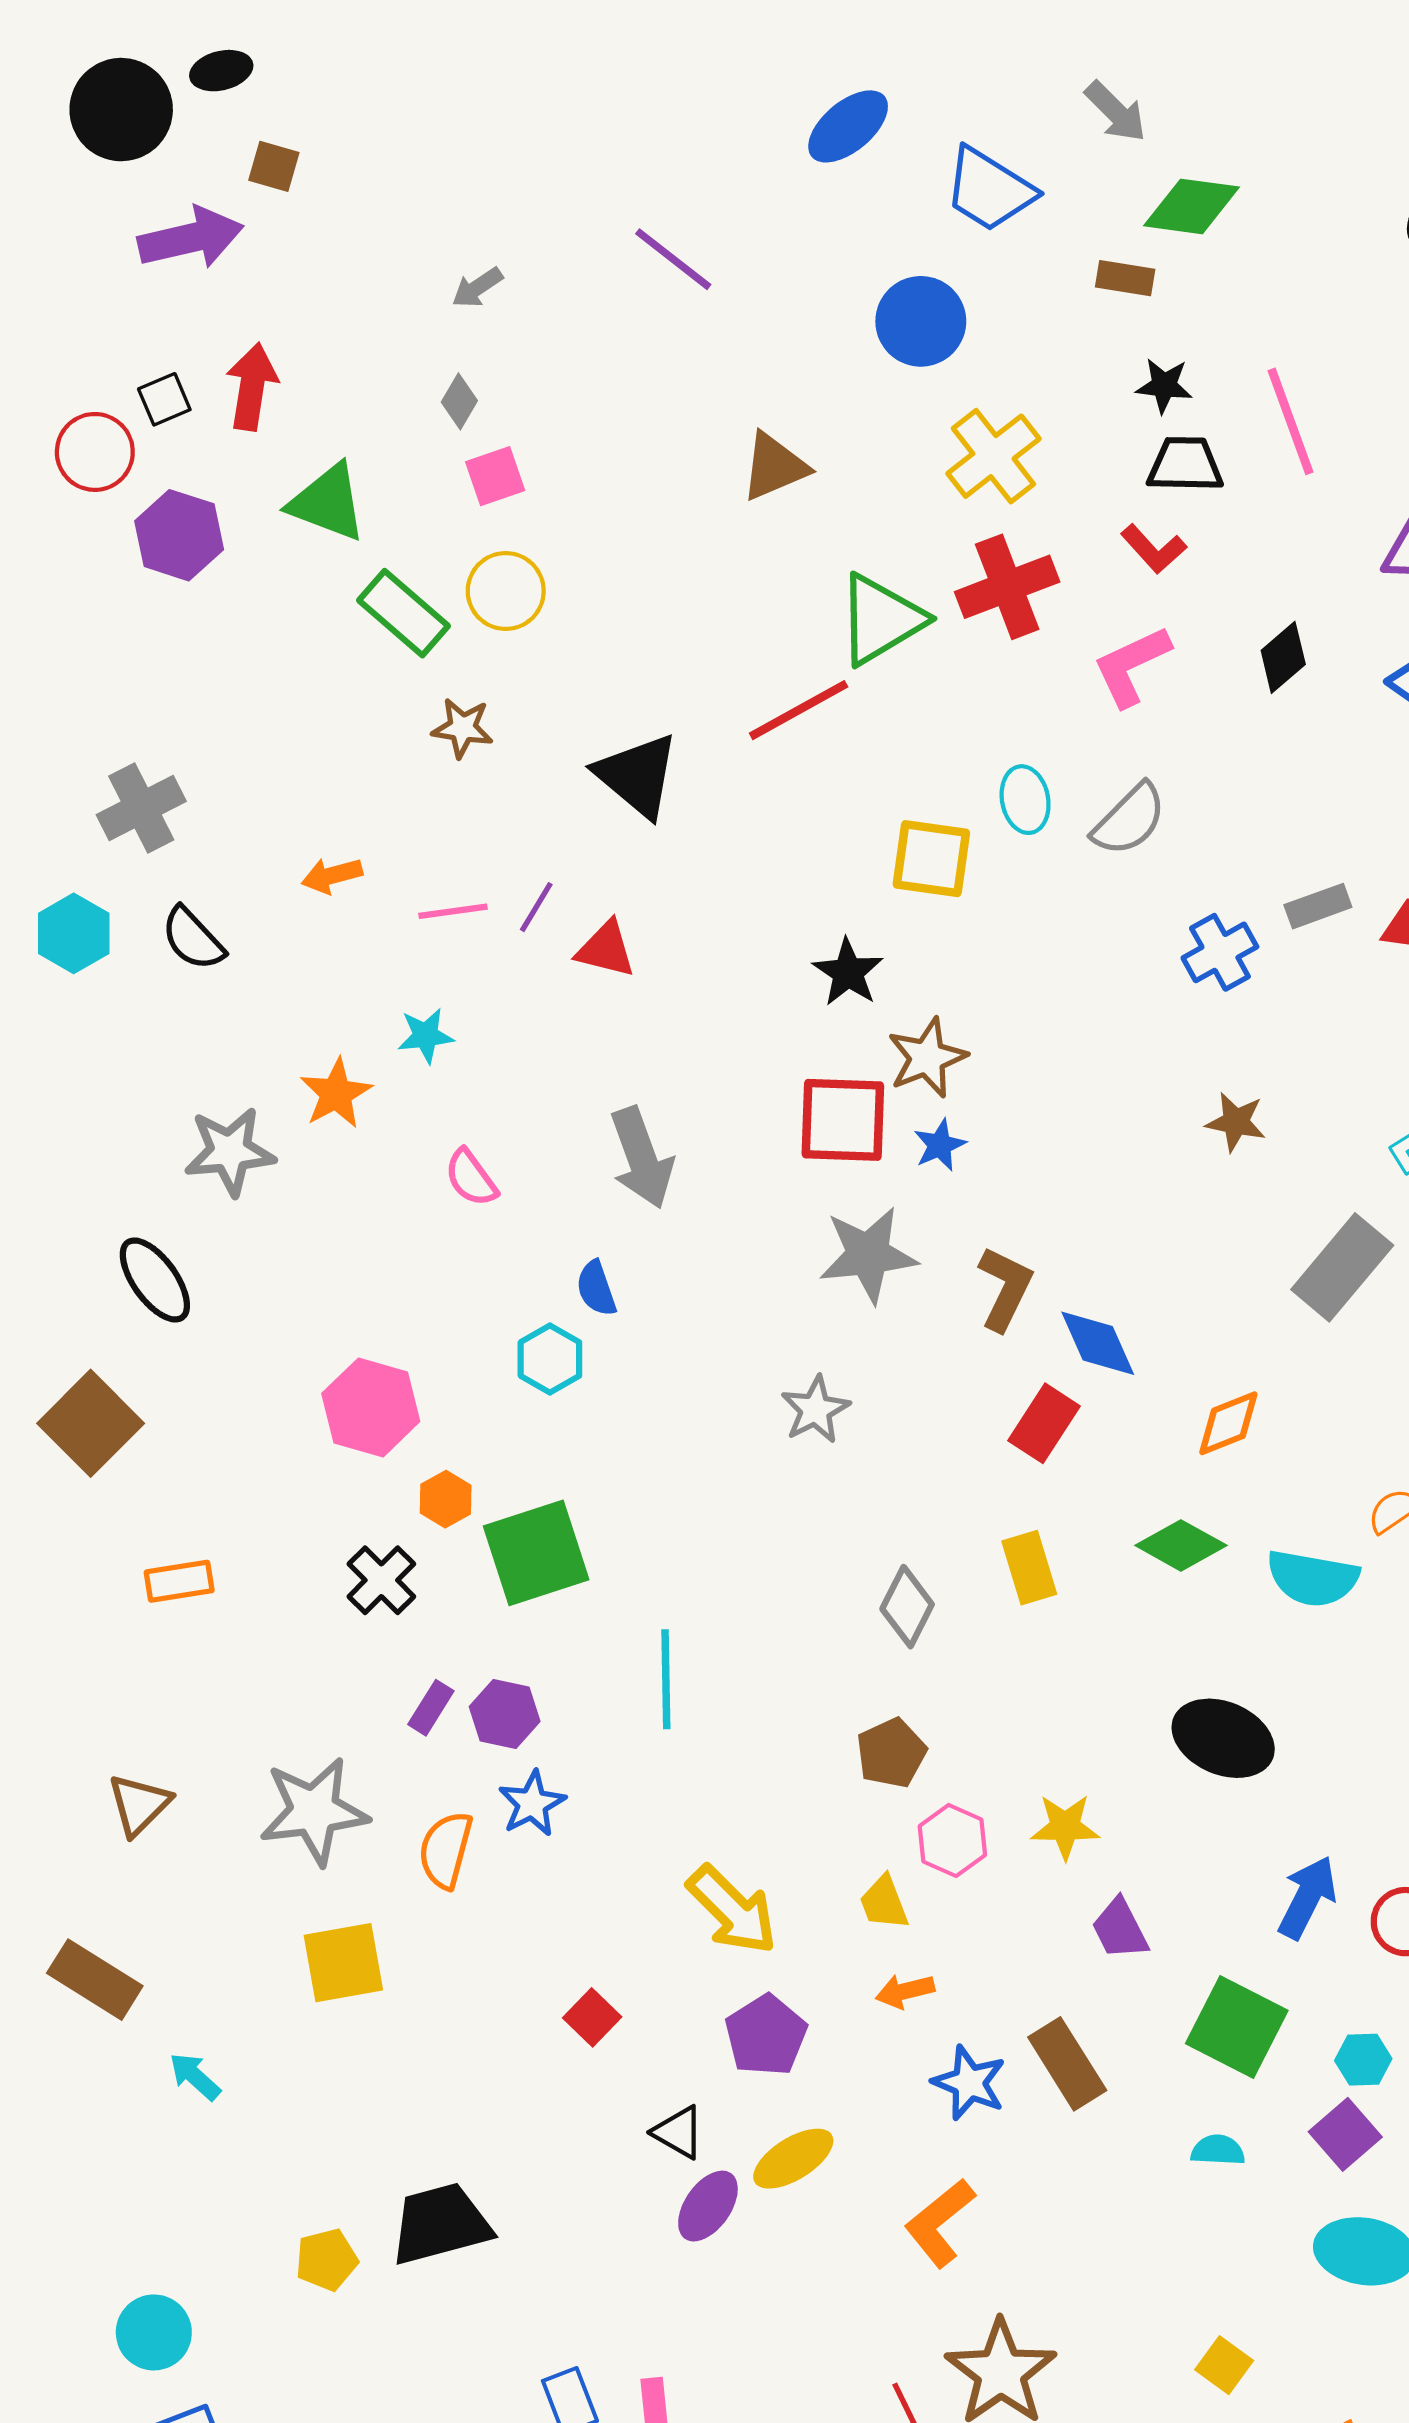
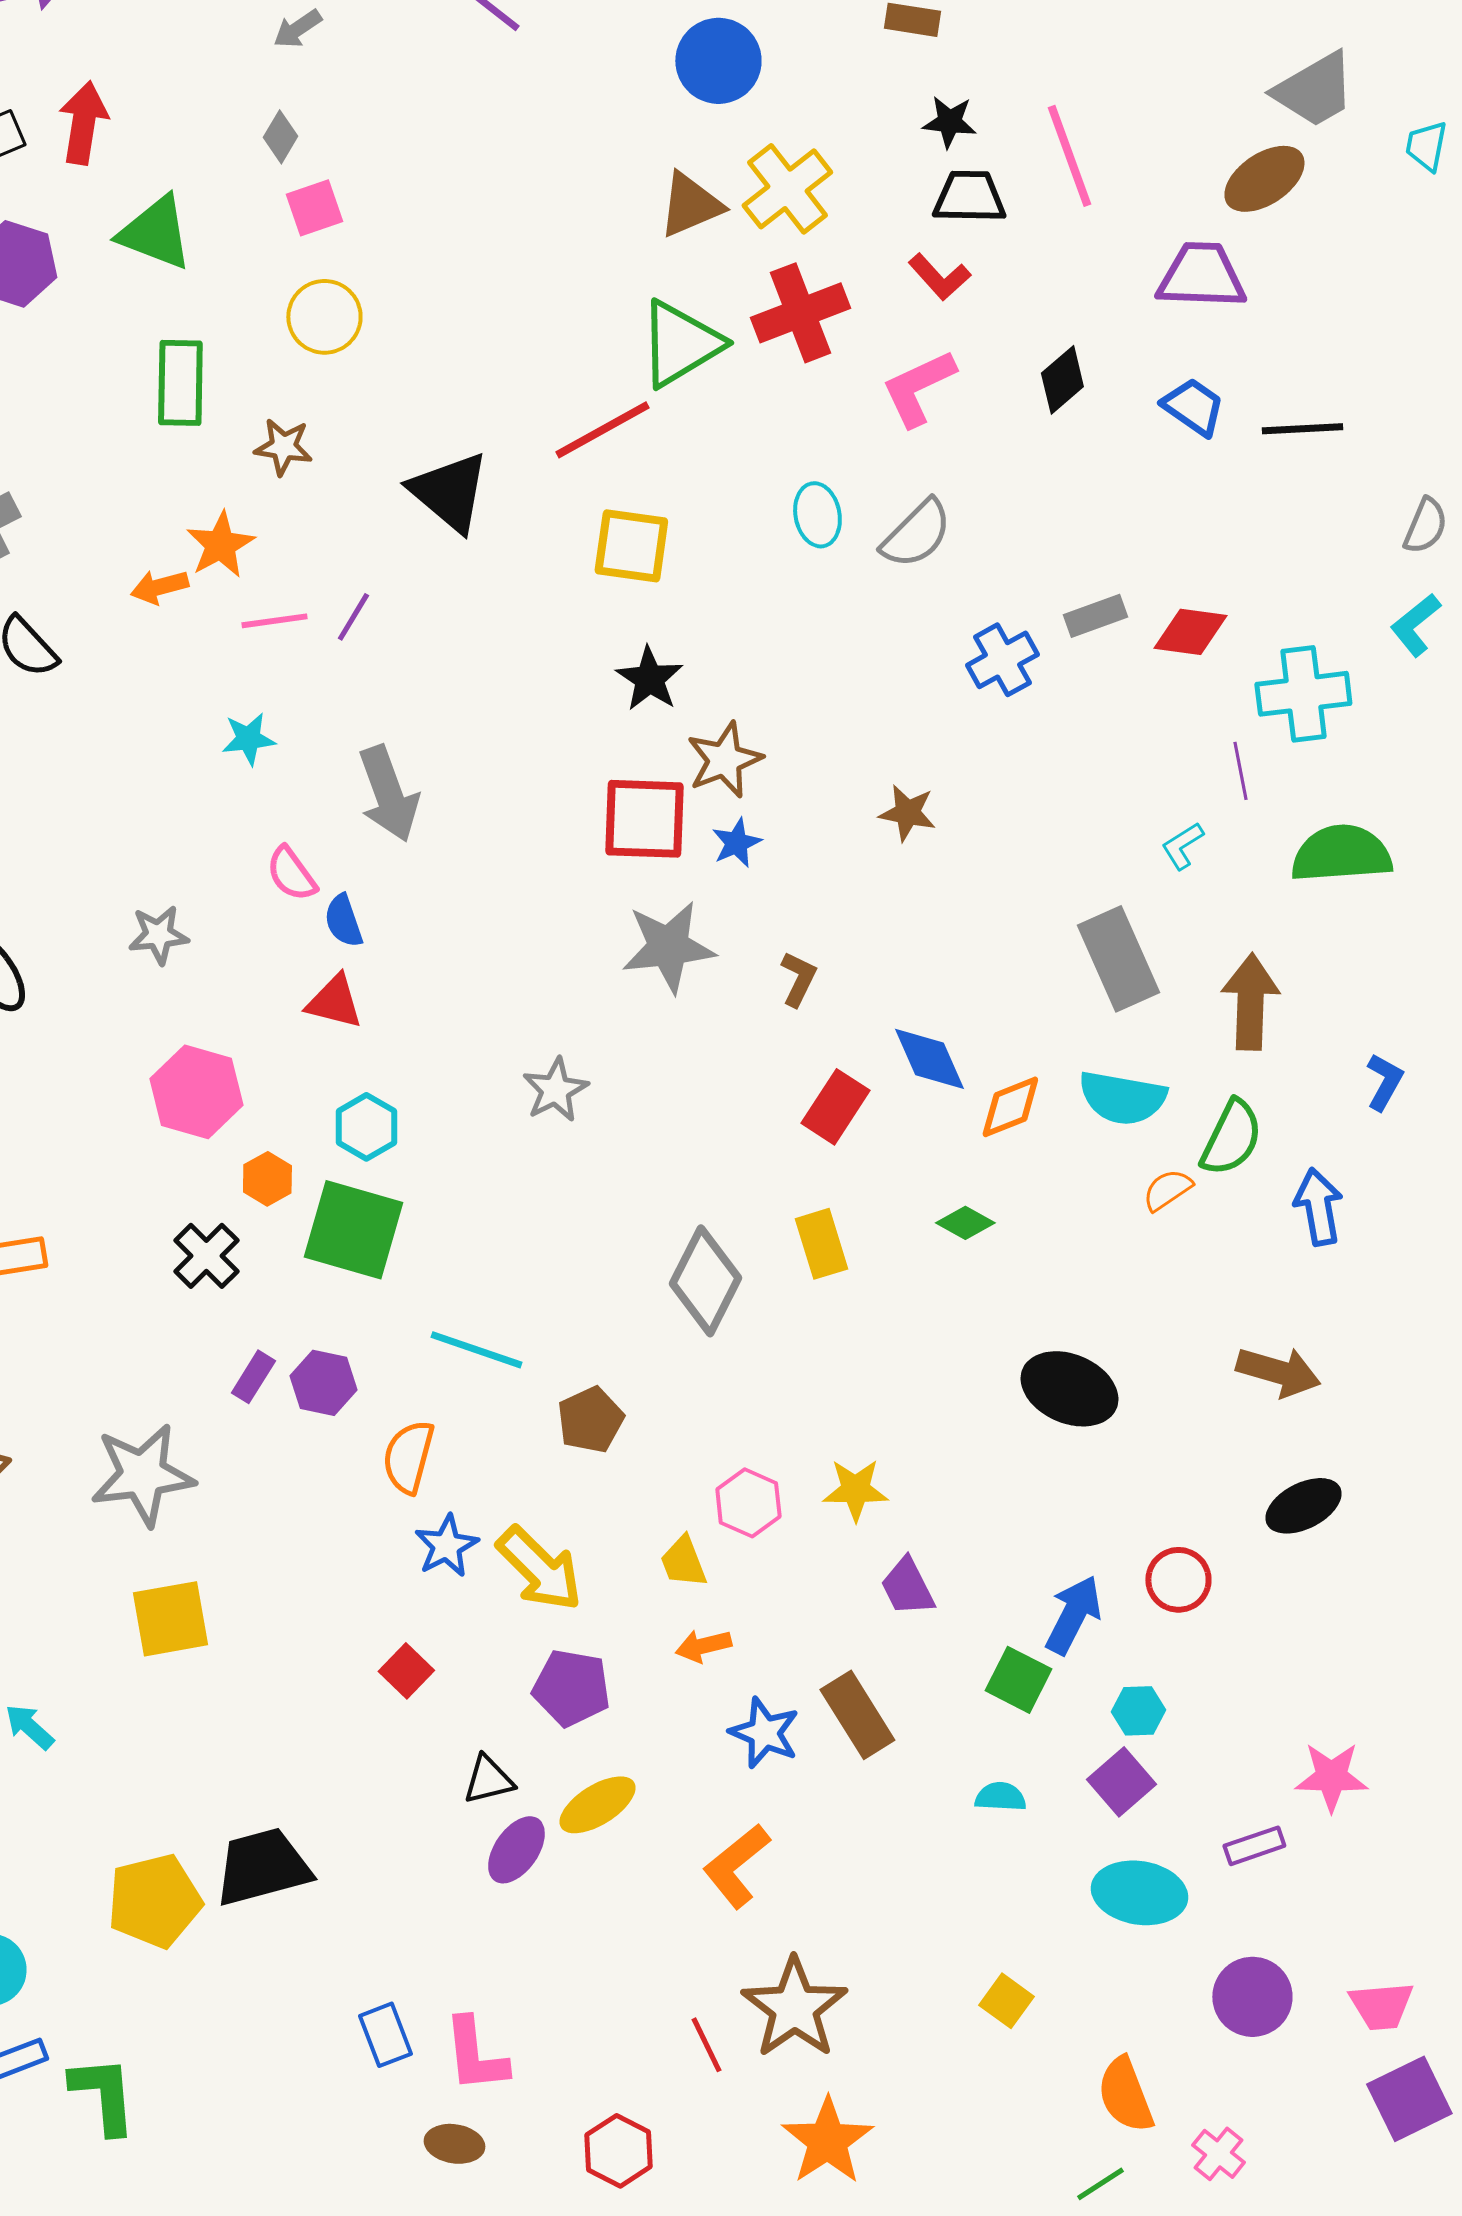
brown triangle: (774, 467) -> (690, 205), moved
green rectangle: (403, 613) -> (180, 383), moved, turned 50
yellow square: (931, 859) -> (631, 546), moved
red triangle: (606, 949) -> (334, 1002), moved
orange star: (336, 1094) -> (220, 545), moved
brown star: (1236, 1122) -> (907, 813), moved
gray star: (230, 1151) -> (158, 935), moved, size x0.7
gray arrow: (642, 1158) -> (388, 794), moved
gray rectangle: (1342, 1267) -> (1118, 959), turned -64
blue semicircle: (596, 1288) -> (343, 921), moved
brown L-shape: (1005, 1288) -> (798, 979), size x0.7
blue diamond: (1098, 1343) -> (929, 1059), moved
cyan hexagon: (550, 1359) -> (366, 1127), moved
gray star: (815, 1410) -> (555, 1090), moved
green diamond: (1181, 1545) -> (965, 1223), size x0.7
green square: (536, 1553) -> (353, 1230), turned 34
cyan semicircle: (1313, 1578) -> (1122, 1098), moved
gray diamond: (907, 1607) -> (705, 1281), size x1.4
cyan line: (666, 1679) -> (476, 1350), turned -70
black ellipse: (1223, 1738) -> (1069, 1389), moved
brown pentagon: (891, 1753) -> (590, 1420), moved
blue star: (532, 1804) -> (446, 1546), moved
orange semicircle: (446, 1850) -> (408, 1457), moved
blue arrow: (1307, 1897) -> (1073, 1615), moved
green square: (1237, 2027) -> (1018, 1680), size x0.7
purple pentagon: (766, 2035) -> (571, 1688), turned -30
black triangle: (678, 2132) -> (488, 1780), turned -44
yellow pentagon: (327, 2260) -> (154, 1901), size x1.6

